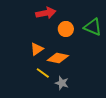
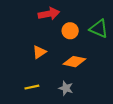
orange diamond: (58, 58) -> (74, 62), moved
yellow line: (43, 73) -> (32, 87), moved, turned -48

